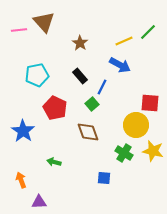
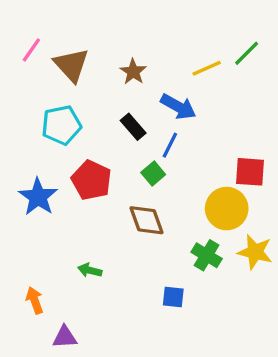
brown triangle: (44, 22) -> (71, 65), moved
pink line: (19, 30) -> (31, 50), turned -49
blue arrow: (120, 65) -> (178, 107), moved
blue star: (23, 131) -> (38, 197), moved

